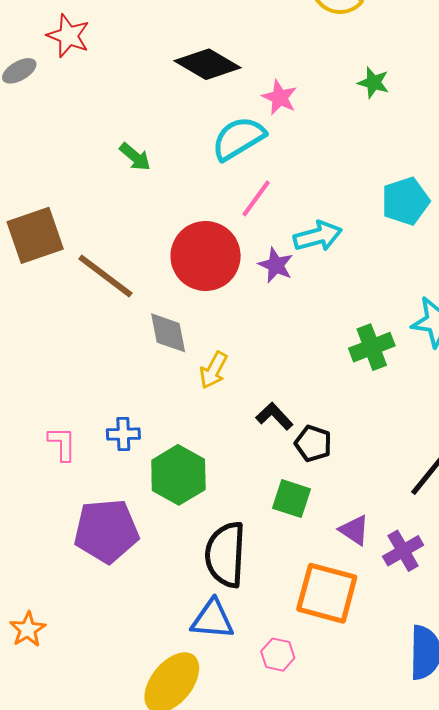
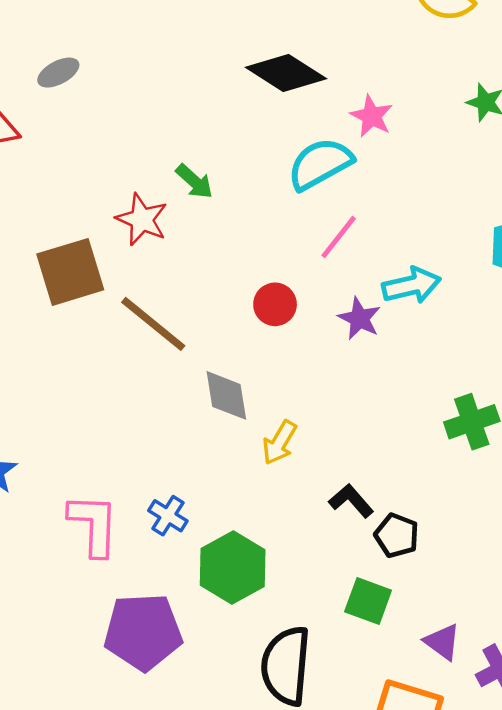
red star: (68, 36) -> (142, 219), moved
red circle: (206, 256) -> (275, 304), size x0.5
blue cross: (123, 434) -> (168, 516), turned 32
pink L-shape: (62, 444) -> (94, 525), size x1.5

